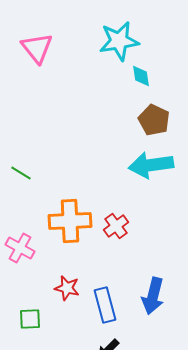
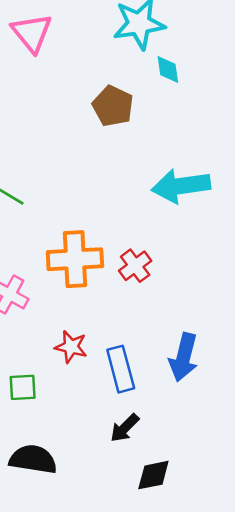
brown pentagon: (154, 120) -> (113, 106), moved

